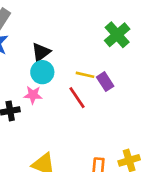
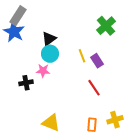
yellow line: (85, 75) -> (82, 56), turned 56
red line: (77, 98) -> (94, 88), moved

